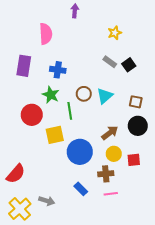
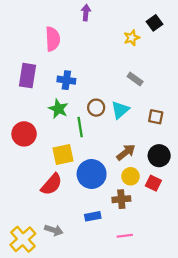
gray rectangle: (110, 62) -> (135, 79), moved
black square: (129, 65) -> (155, 23), moved
red circle: (32, 115) -> (24, 134), moved
black circle: (138, 126) -> (159, 156), moved
red square: (134, 160) -> (153, 183), turned 32
red semicircle: (16, 174) -> (52, 184), moved
blue rectangle: (81, 189) -> (93, 216), turned -56
pink line: (111, 194) -> (125, 236), moved

